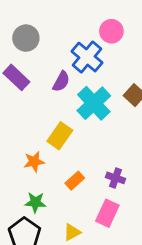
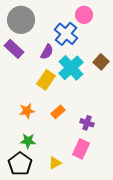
gray circle: (26, 38) -> (21, 20), size x1.4
yellow rectangle: (60, 136) -> (46, 80), moved
orange rectangle: (75, 181) -> (58, 112), moved

